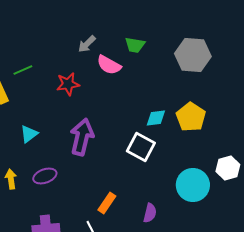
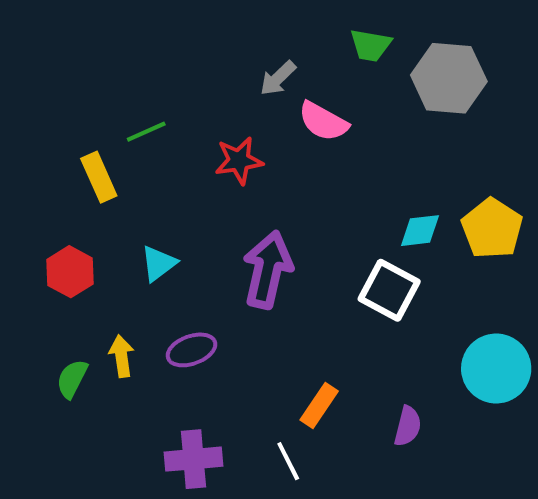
green trapezoid: (135, 45) -> (371, 45), moved
gray hexagon: (193, 55) -> (449, 78), moved

